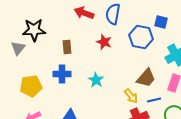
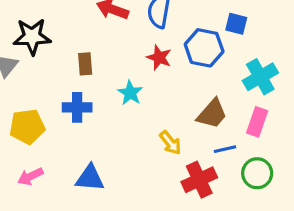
red star: (104, 42) -> (159, 57), moved
cyan star: (96, 80) -> (130, 93), moved
yellow arrow: (131, 96) -> (170, 143), moved

